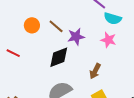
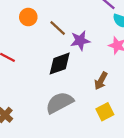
orange circle: (32, 25) -> (28, 17), moved

